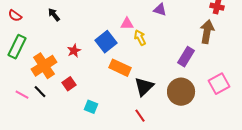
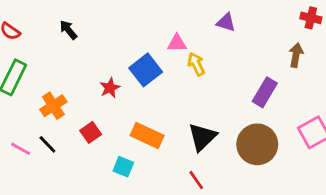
brown arrow: (207, 32) -> (296, 55), size x0.7
red star: (74, 51) -> (110, 88), moved
orange cross: (44, 66) -> (53, 106), size x0.7
orange rectangle: (120, 68) -> (147, 135), moved

